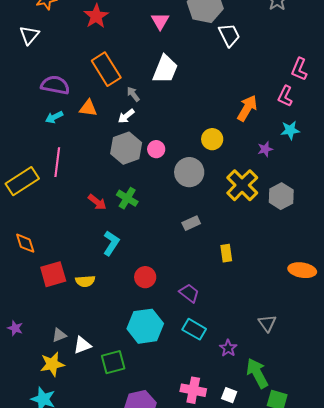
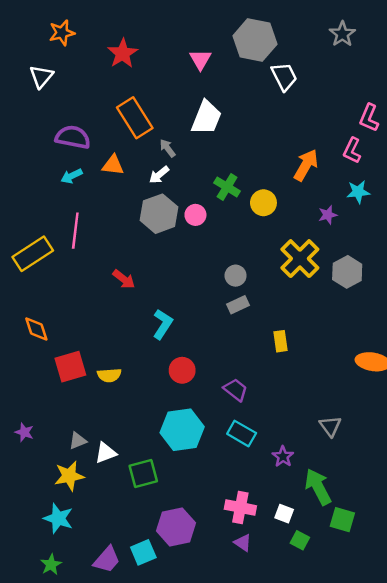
gray circle: (189, 172) -> (236, 276), moved, size x0.6
green cross: (127, 198) -> (227, 187), moved
cyan L-shape: (111, 243) -> (163, 324), moved

